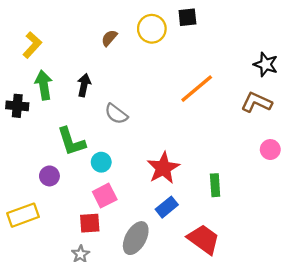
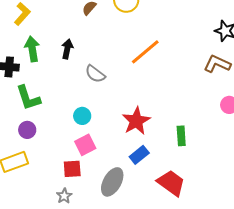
orange line: (197, 89) -> (145, 52), moved
green L-shape: (71, 141) -> (28, 98), moved
purple circle: (49, 176) -> (27, 130), moved

